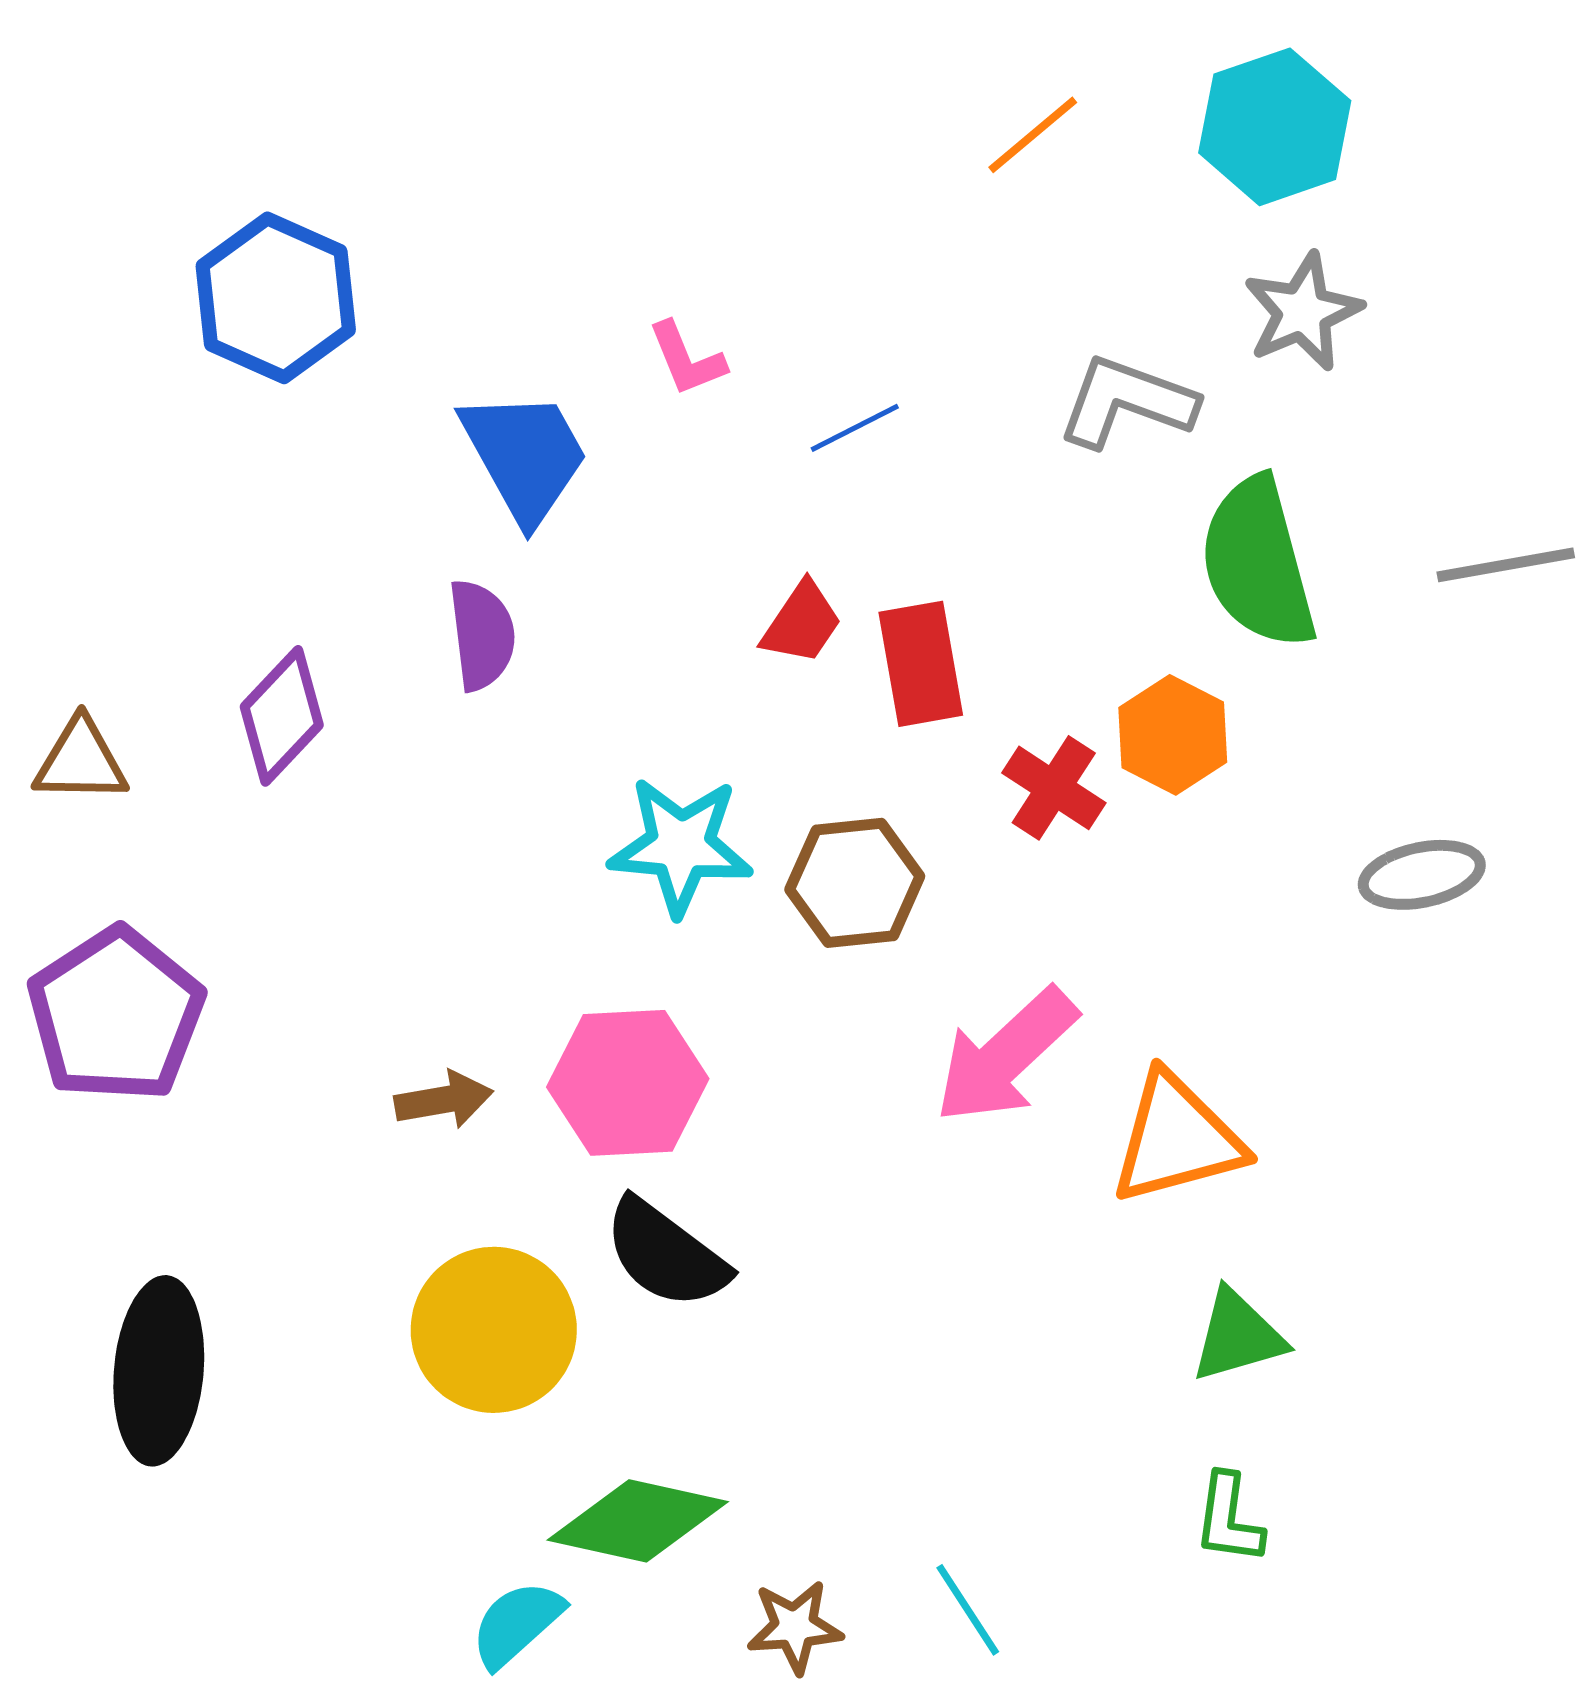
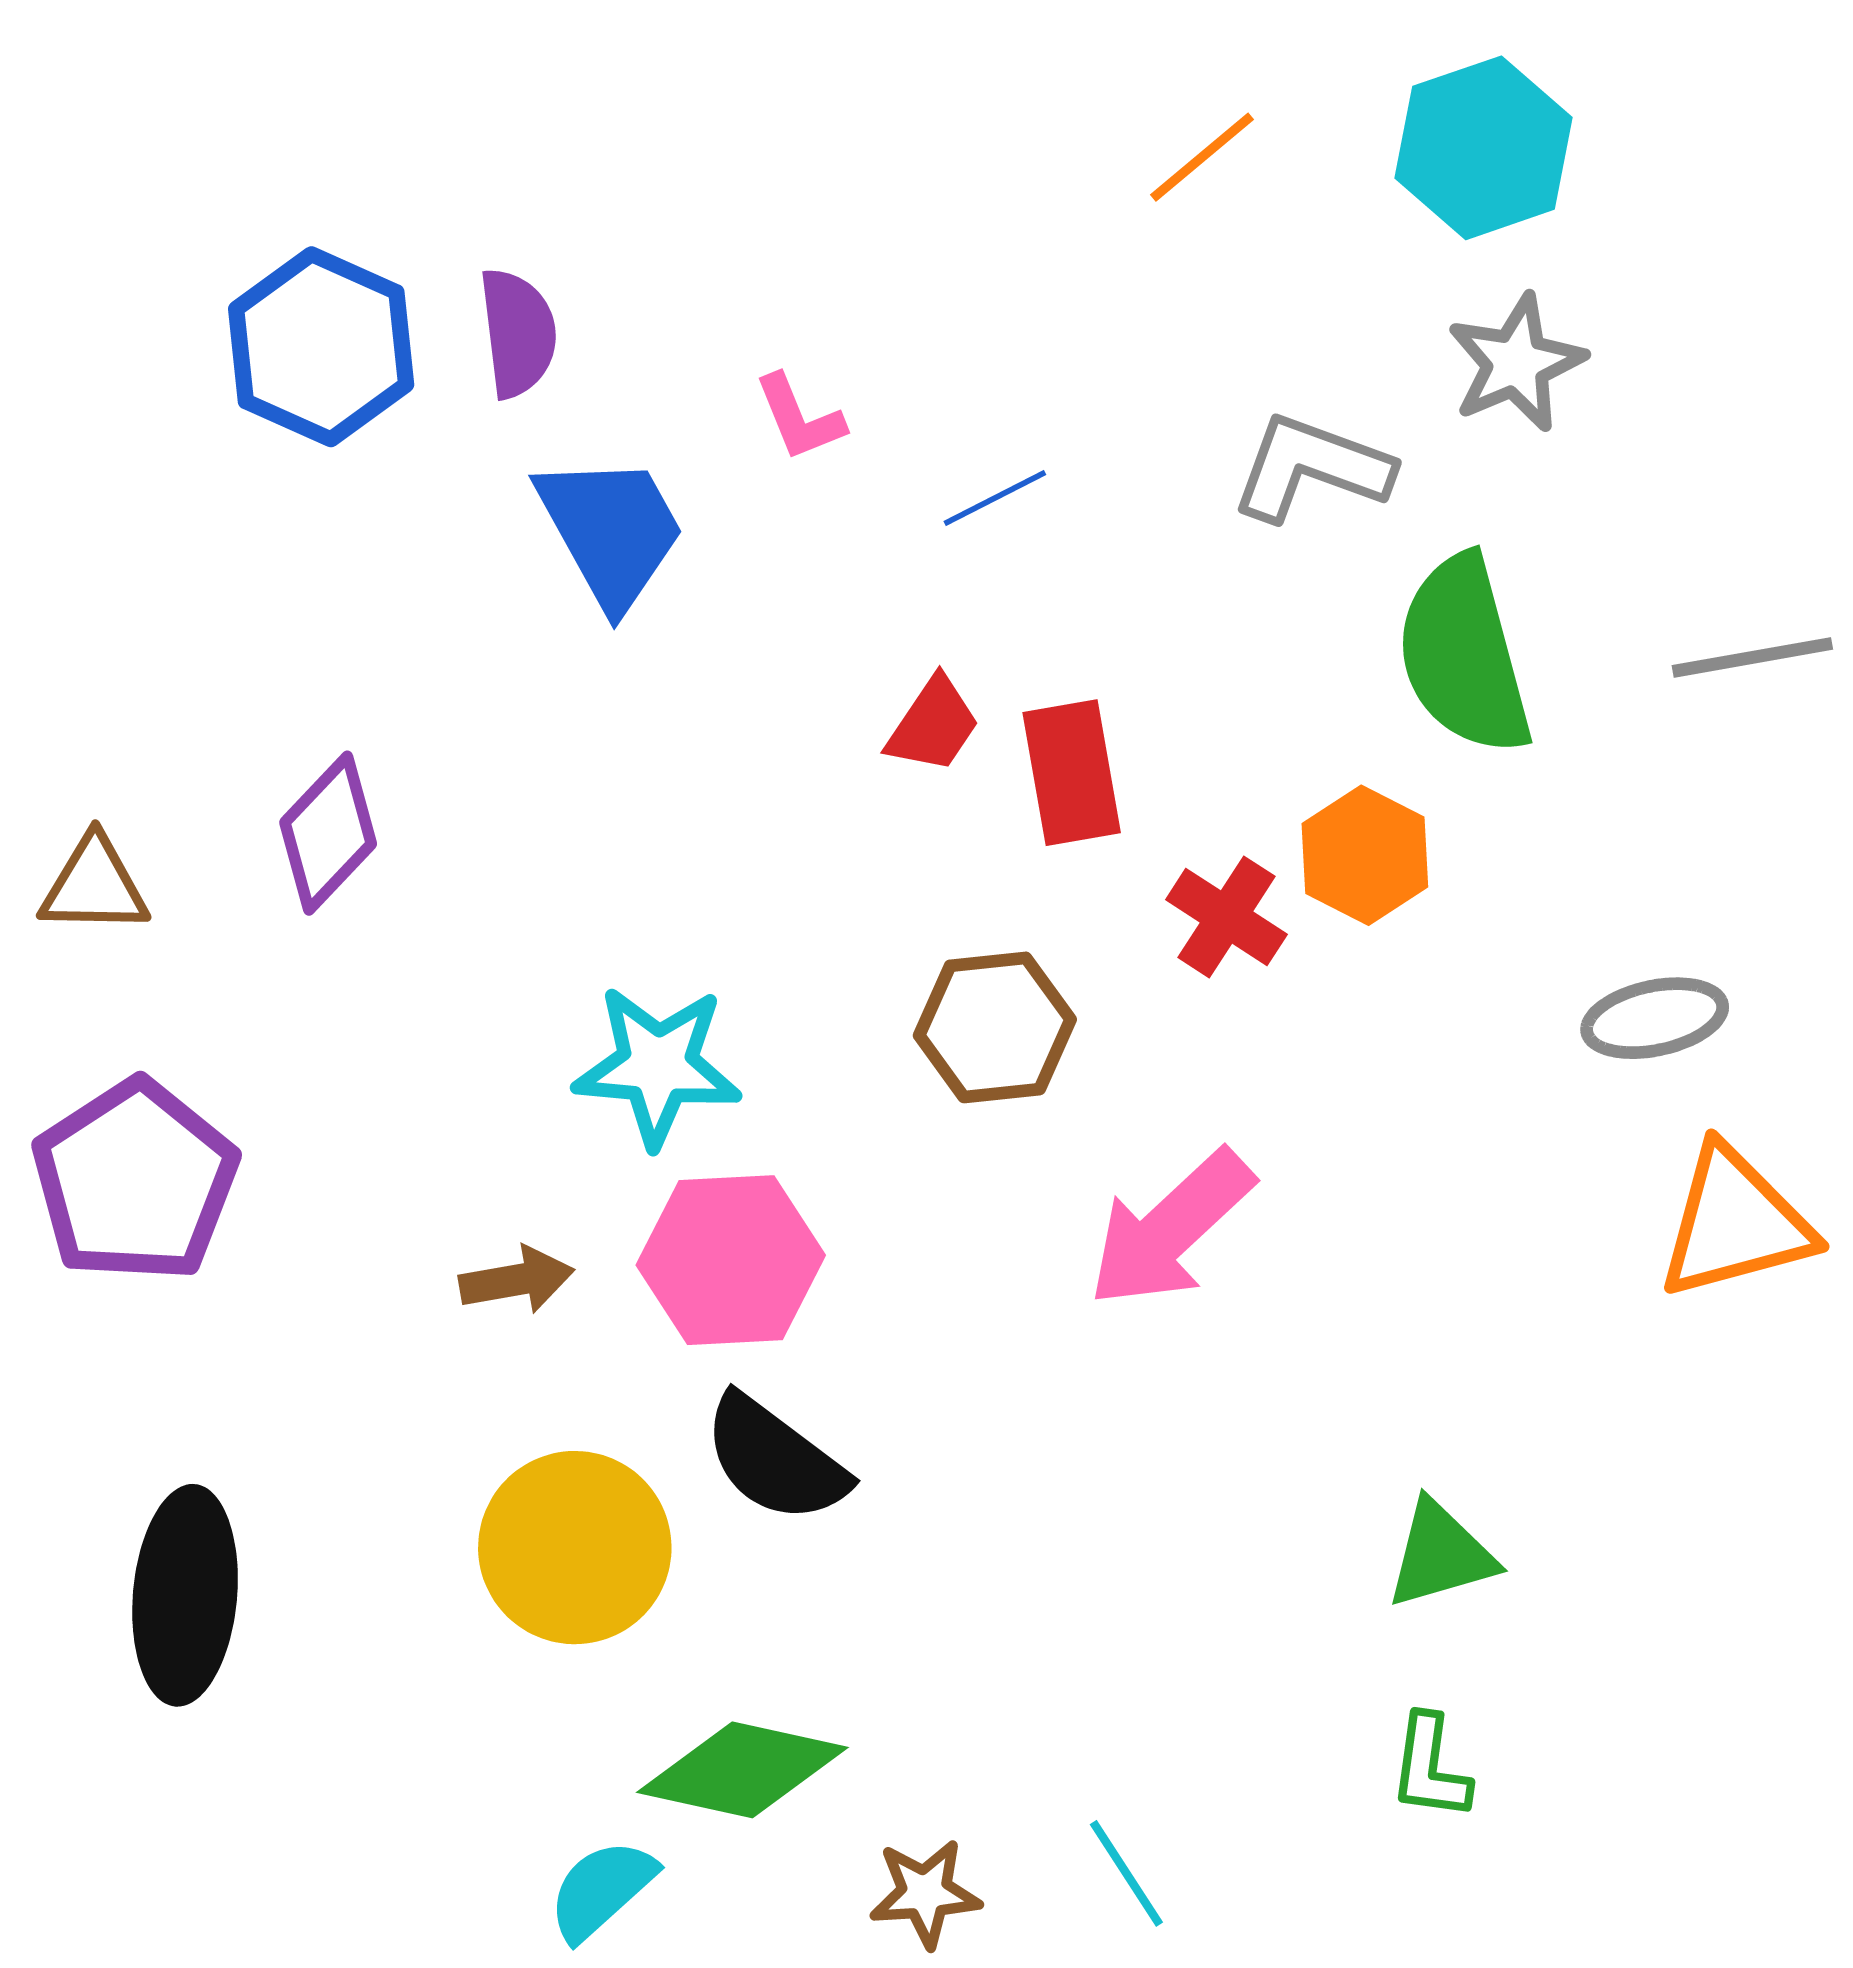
purple semicircle: (482, 635) -> (518, 333), moved
cyan star: (681, 846) -> (657, 1066), moved
orange triangle: (1177, 1139) -> (1735, 1223), moved

